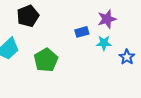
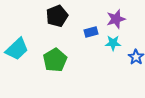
black pentagon: (28, 16) -> (57, 16), moved

